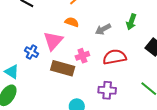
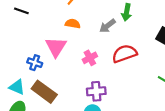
green arrow: (131, 22) -> (127, 12), moved
brown rectangle: (63, 68) -> (44, 92), moved, turned 30
purple cross: (107, 90) -> (96, 91), moved

